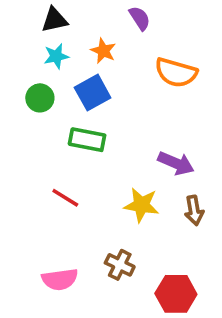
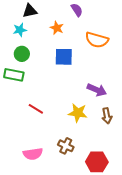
cyan star: (56, 56) -> (20, 30), moved
blue square: (93, 93) -> (64, 57), moved, turned 30
green rectangle: (87, 140) -> (14, 75), moved

